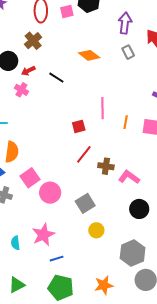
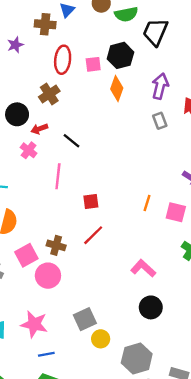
orange diamond: (89, 55) -> (117, 88), moved, turned 65
pink line: (103, 108) -> (58, 176), moved
brown cross: (106, 166) -> (56, 245), moved
gray square: (85, 203) -> (85, 319), moved
yellow circle: (96, 230) -> (101, 339), moved
pink star: (43, 235) -> (34, 324), turned 30

